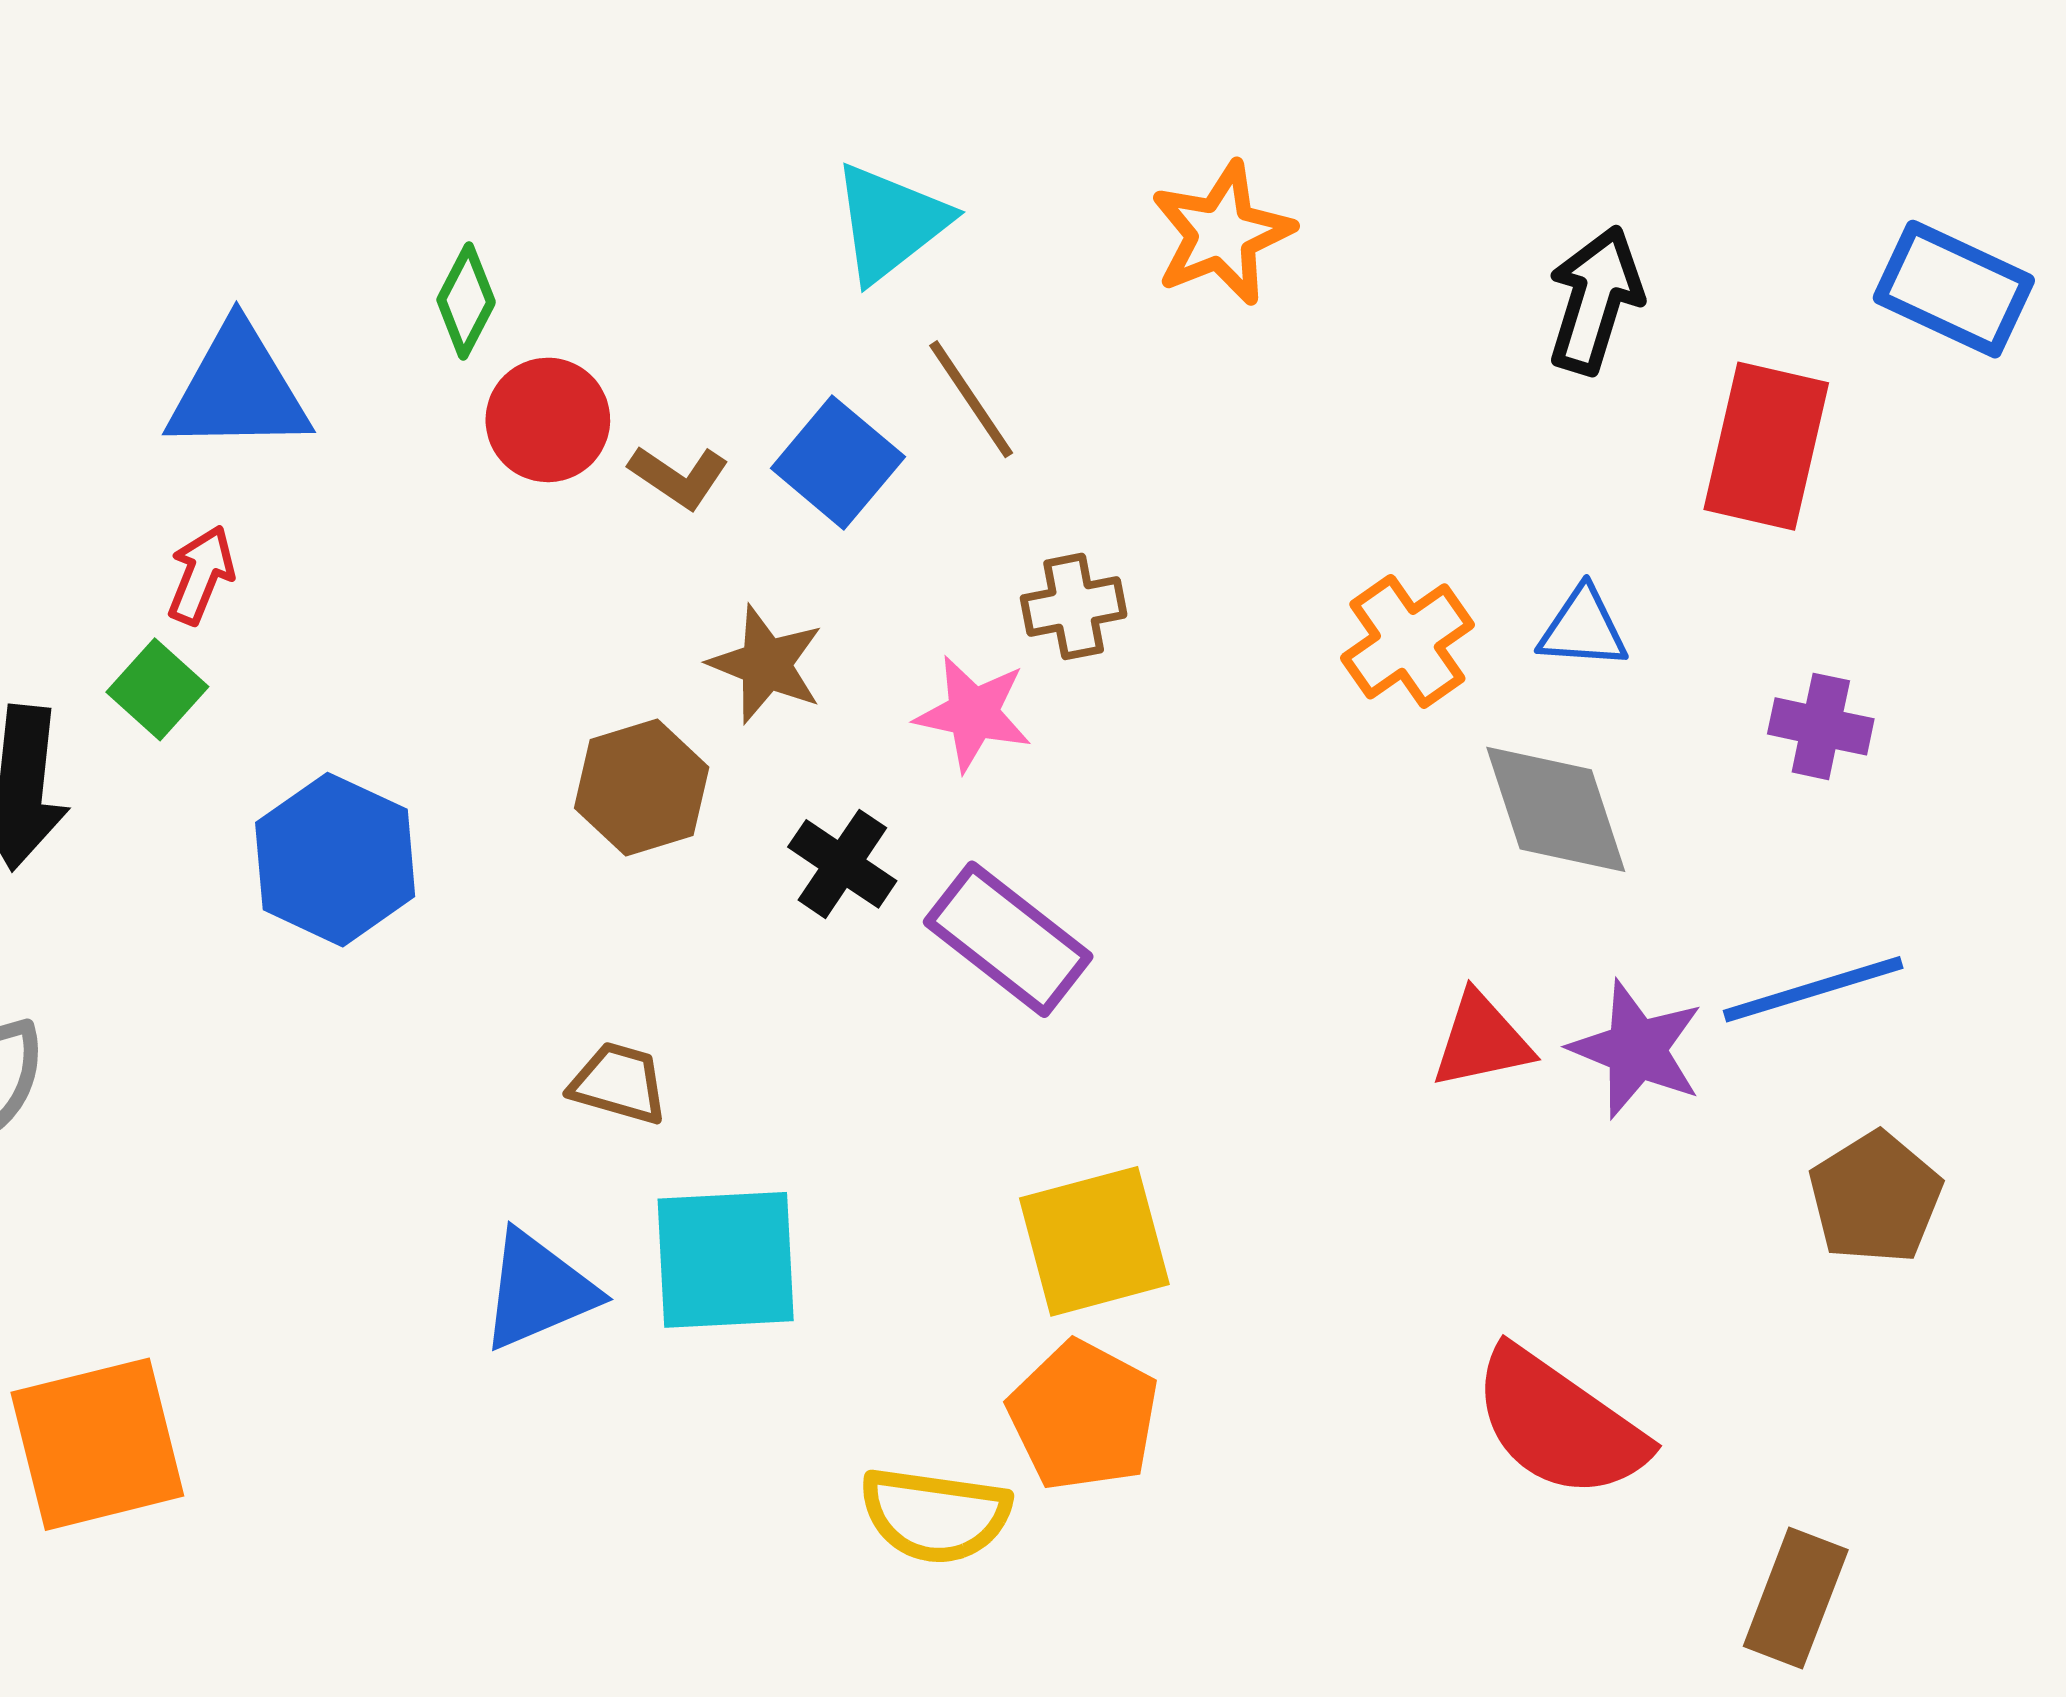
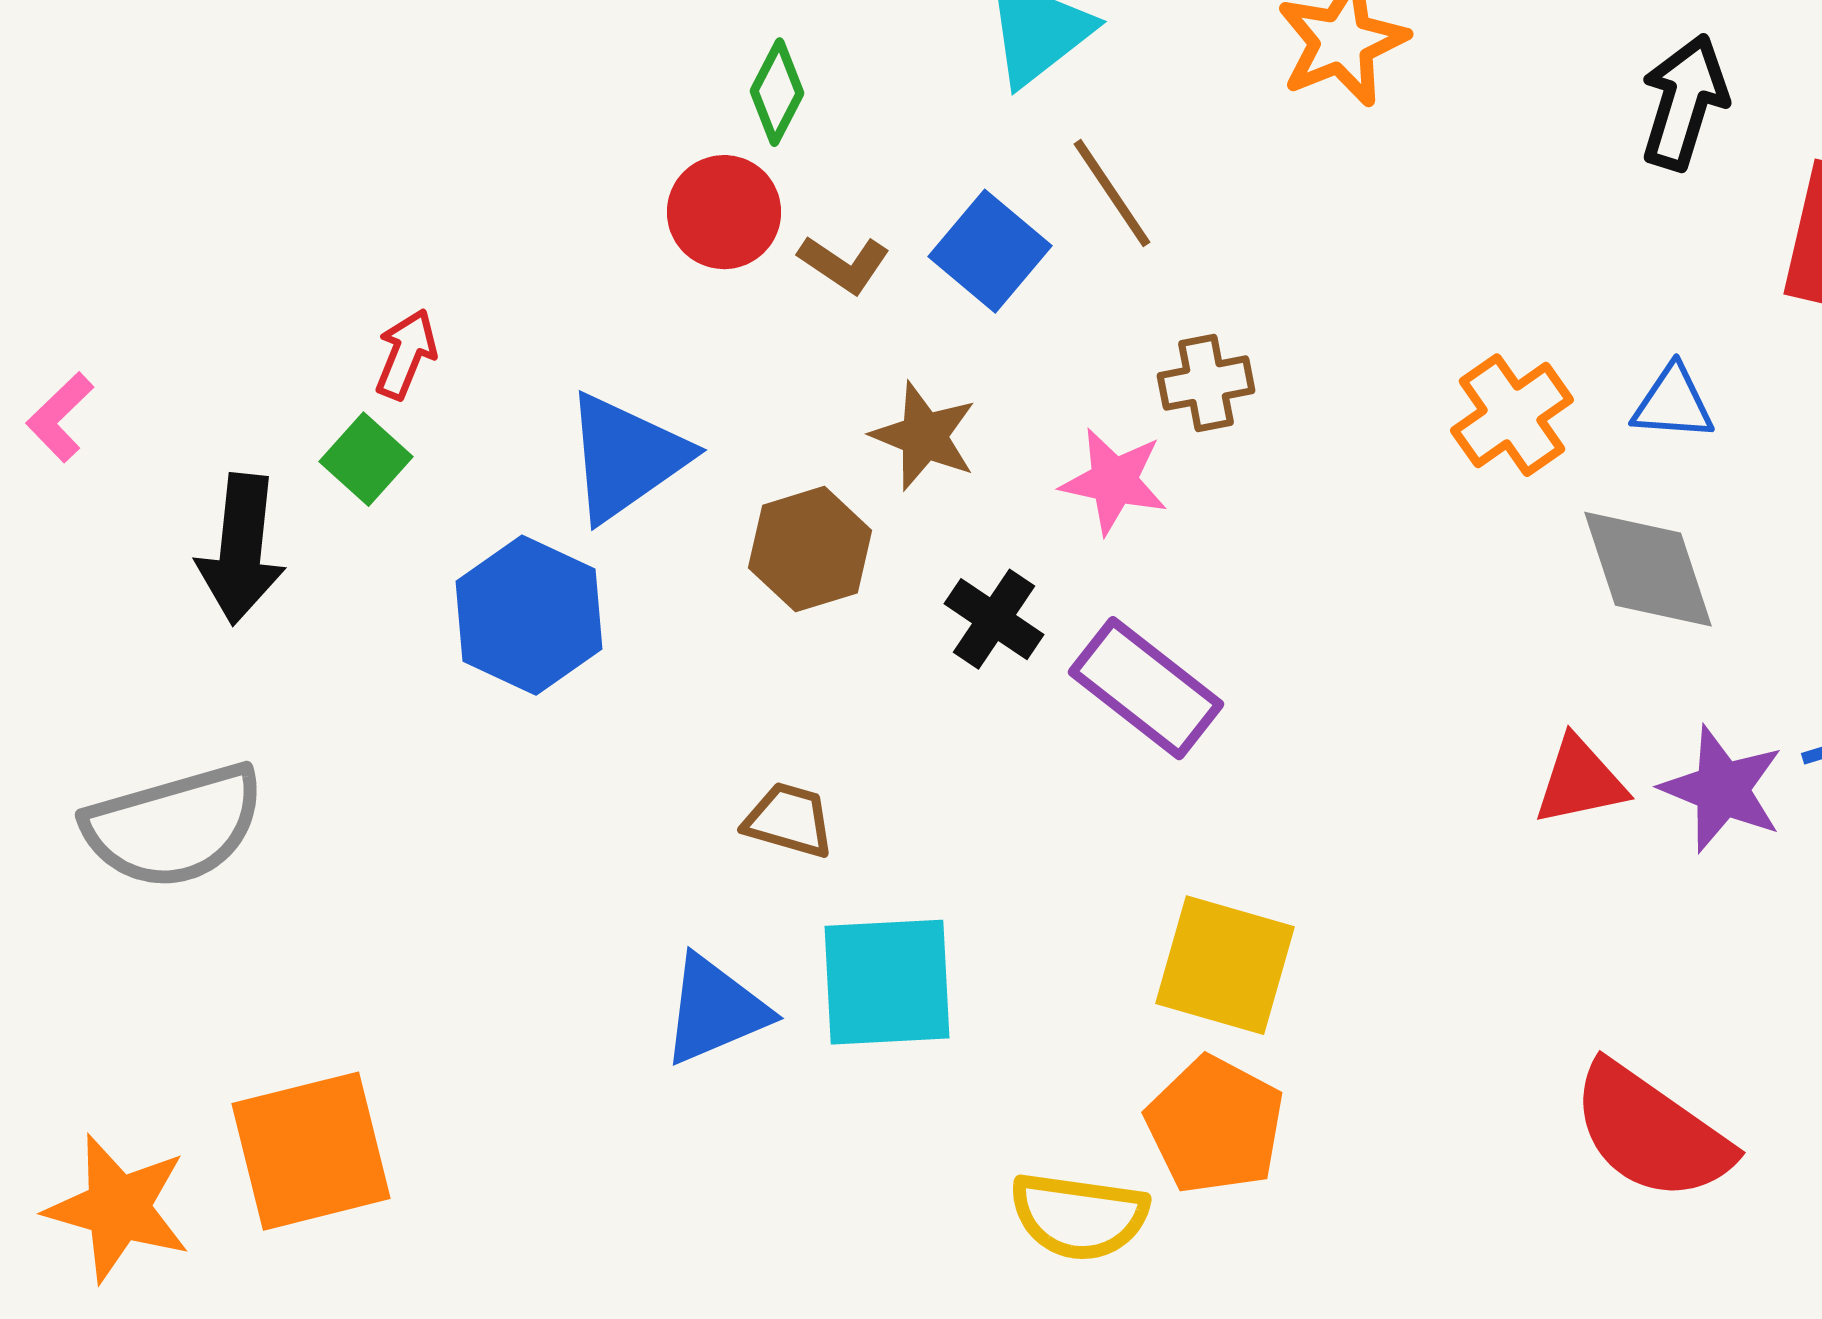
green diamond: (466, 301) -> (777, 92), moved
blue triangle: (238, 389) -> (626, 457), moved, turned -34
yellow square: (1094, 1241) -> (1225, 965), turned 31

